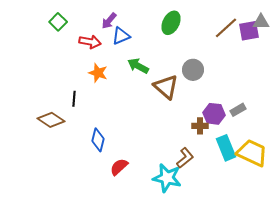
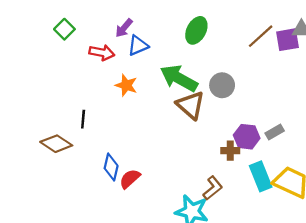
green arrow: (138, 66) -> (179, 78), moved, size x1.5
orange star: (98, 73) -> (126, 85), moved
red semicircle: (119, 167) -> (130, 179), moved

